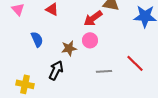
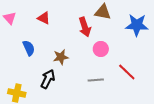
red arrow: (93, 18) -> (85, 27), turned -72
pink circle: (90, 40) -> (101, 49), moved

